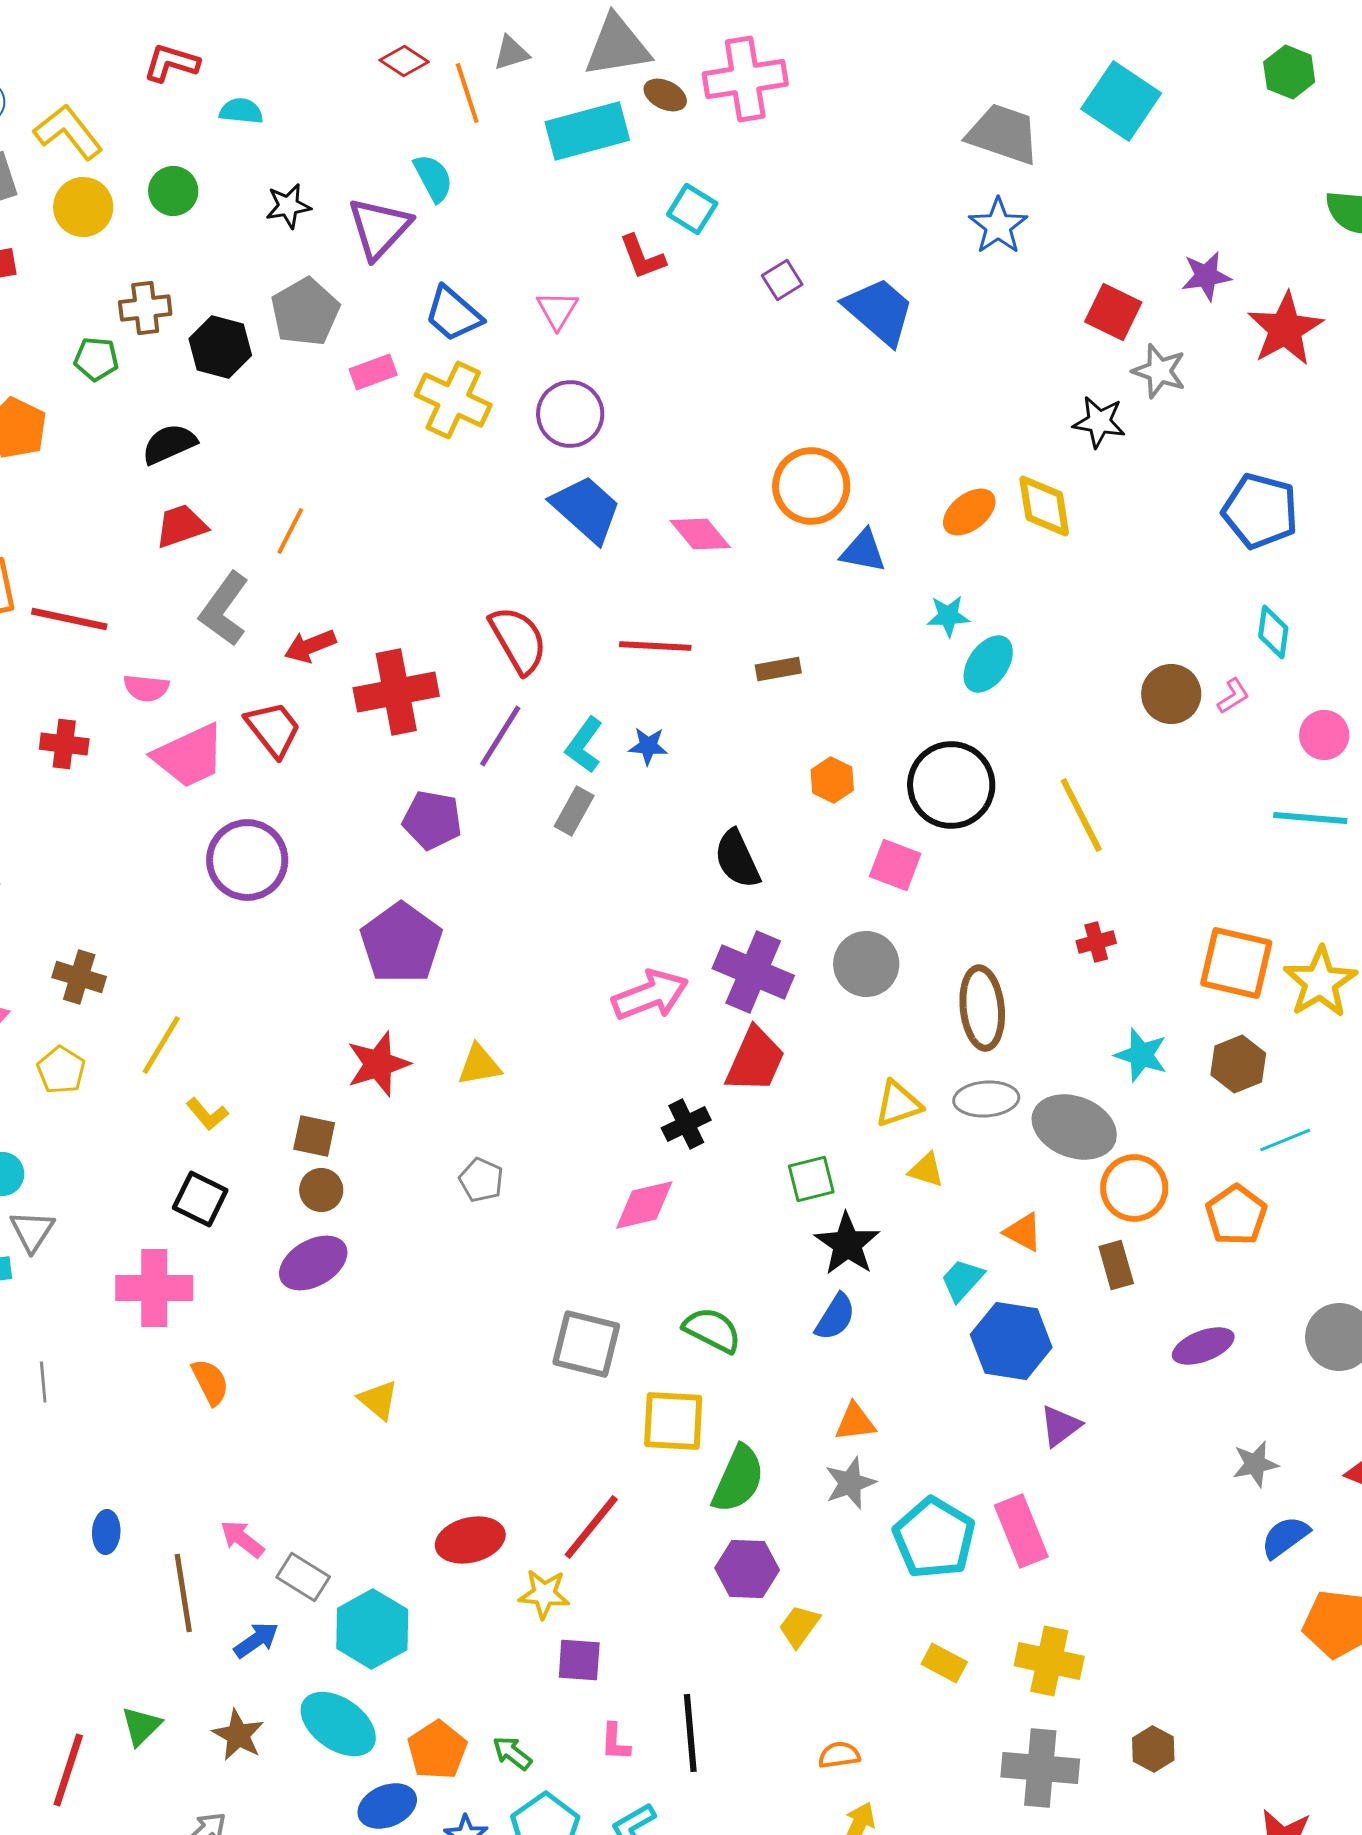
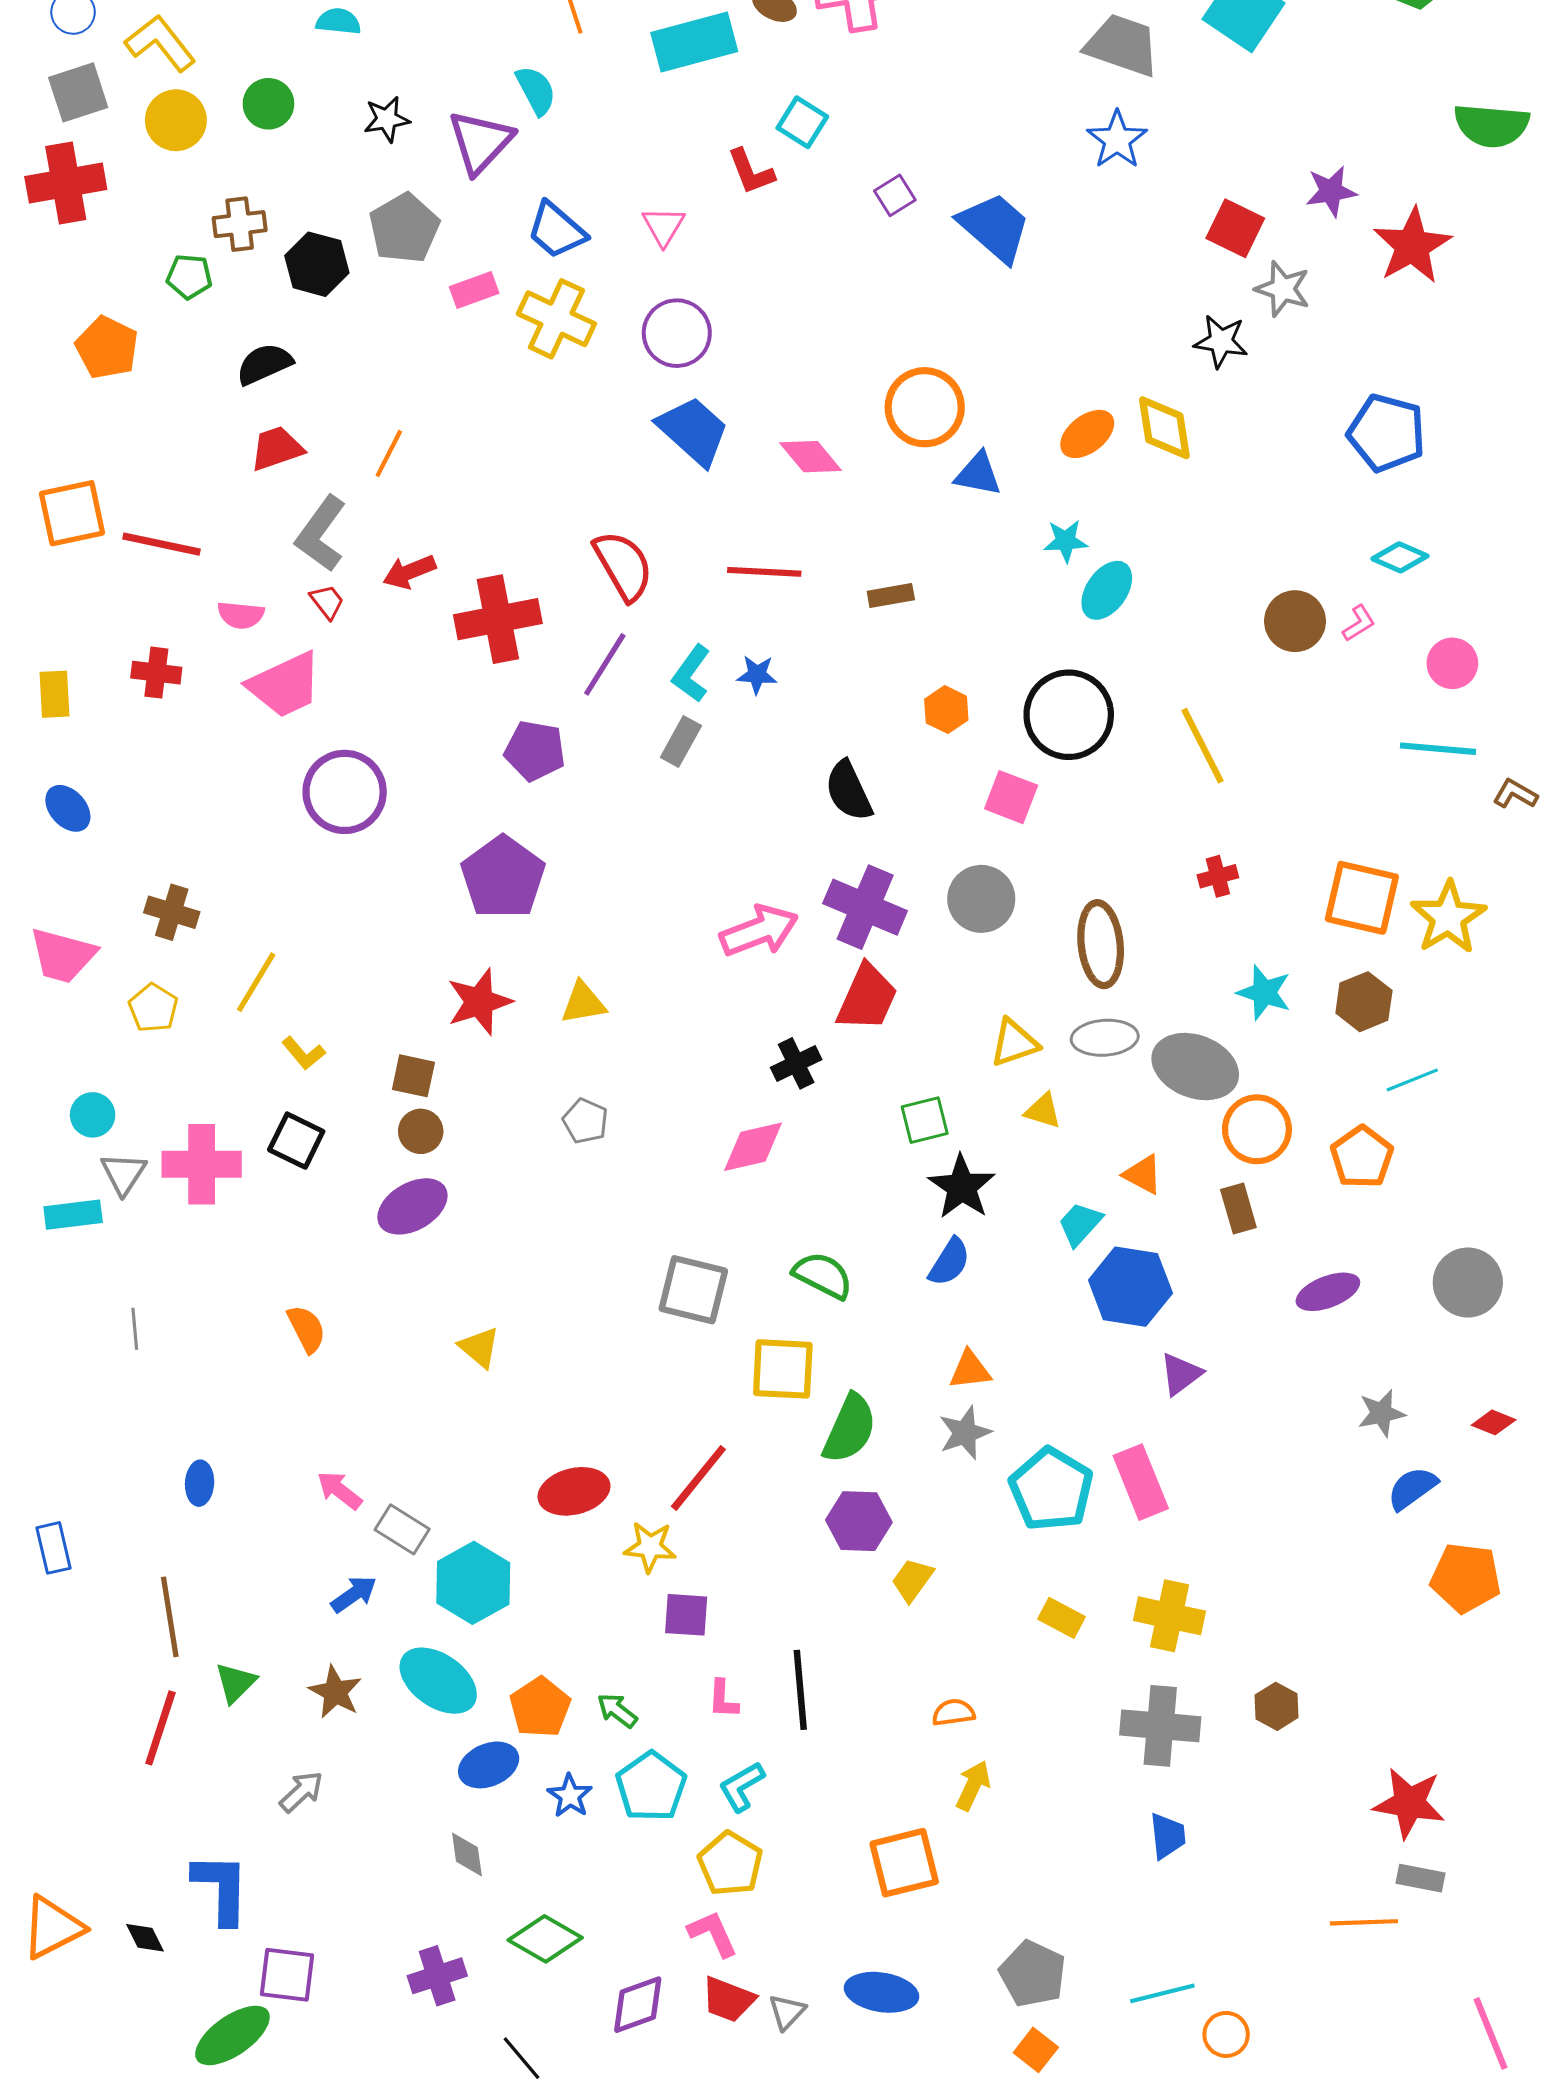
cyan diamond: (1273, 632) -> (1400, 557), turned -74
red trapezoid: (273, 729) -> (327, 602), moved, size x0.6
pink cross: (154, 1288) -> (202, 1164), moved
brown line: (183, 1593) -> (170, 1617), moved

